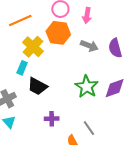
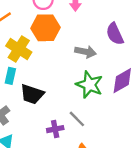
gray arrow: (89, 46) -> (85, 52), moved
gray line: (89, 128) -> (77, 119), moved

